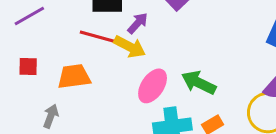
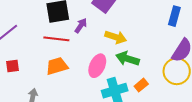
yellow arrow: (130, 47) -> (116, 37), moved
orange trapezoid: (74, 77) -> (57, 66), moved

